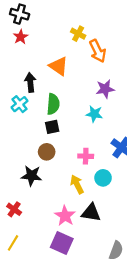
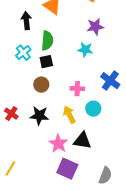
cyan cross: (20, 104) -> (23, 53), moved
black star: (31, 176) -> (39, 116), moved
red cross: (14, 209) -> (11, 114), moved
purple square: (62, 243) -> (67, 169), moved

